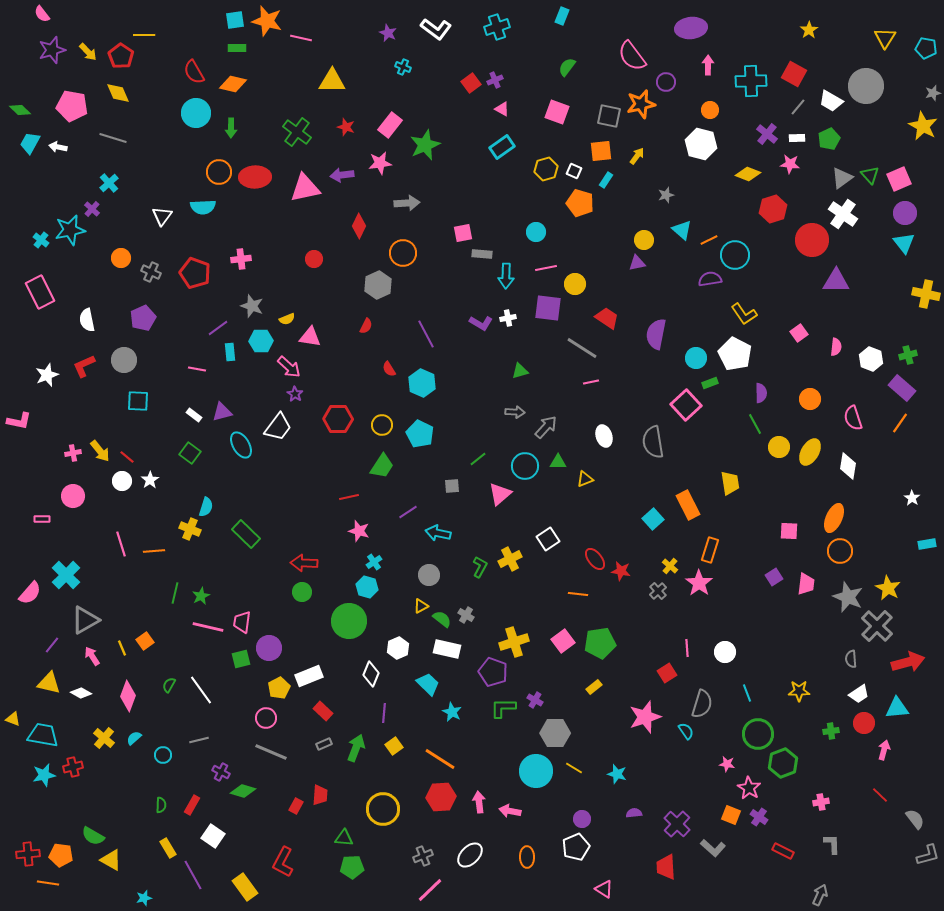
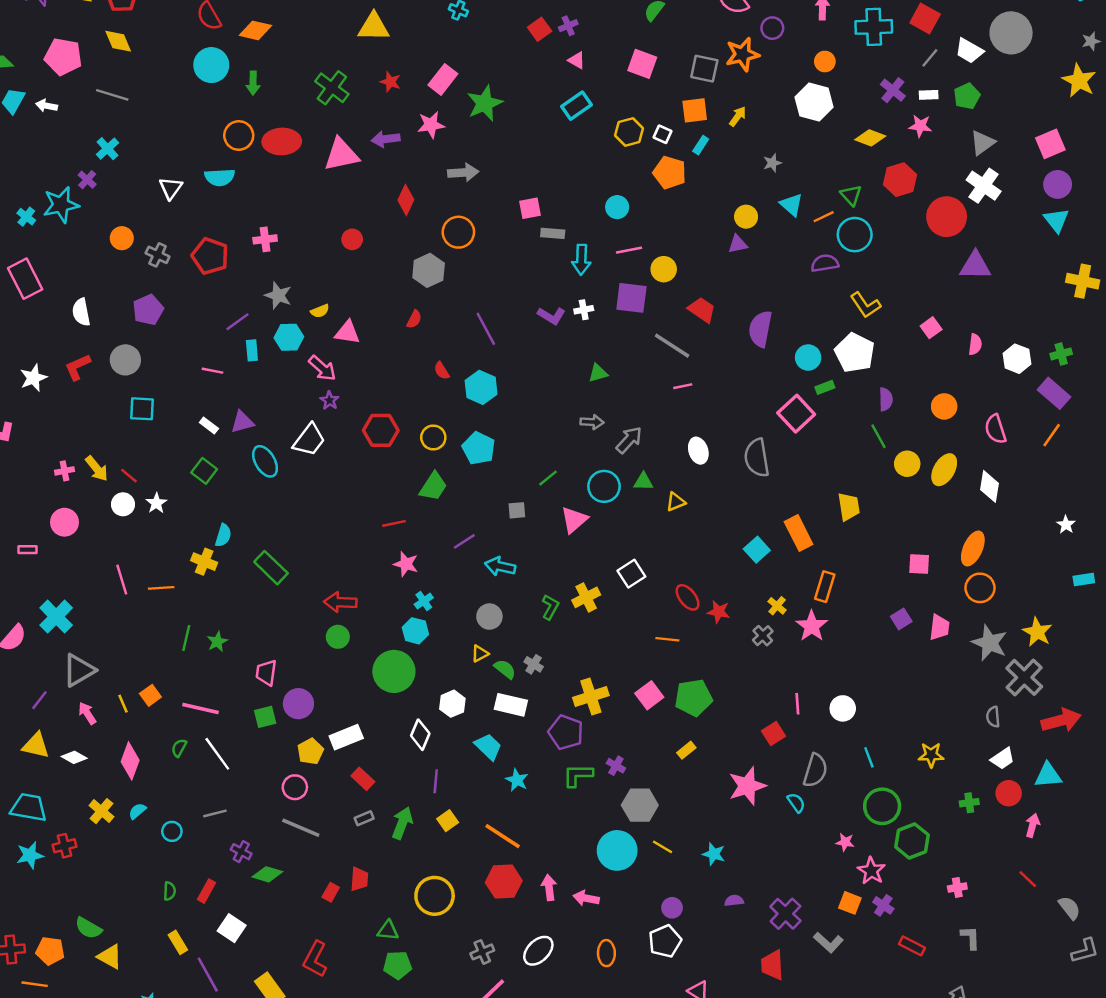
green triangle: (870, 175) -> (851, 195), moved
pink line: (208, 627) -> (201, 708), moved

